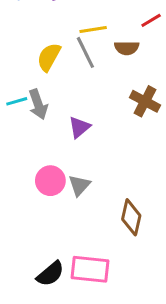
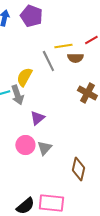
yellow line: (93, 30) -> (63, 46), moved
yellow semicircle: (49, 57) -> (24, 77), moved
purple triangle: (79, 127) -> (37, 118), moved

